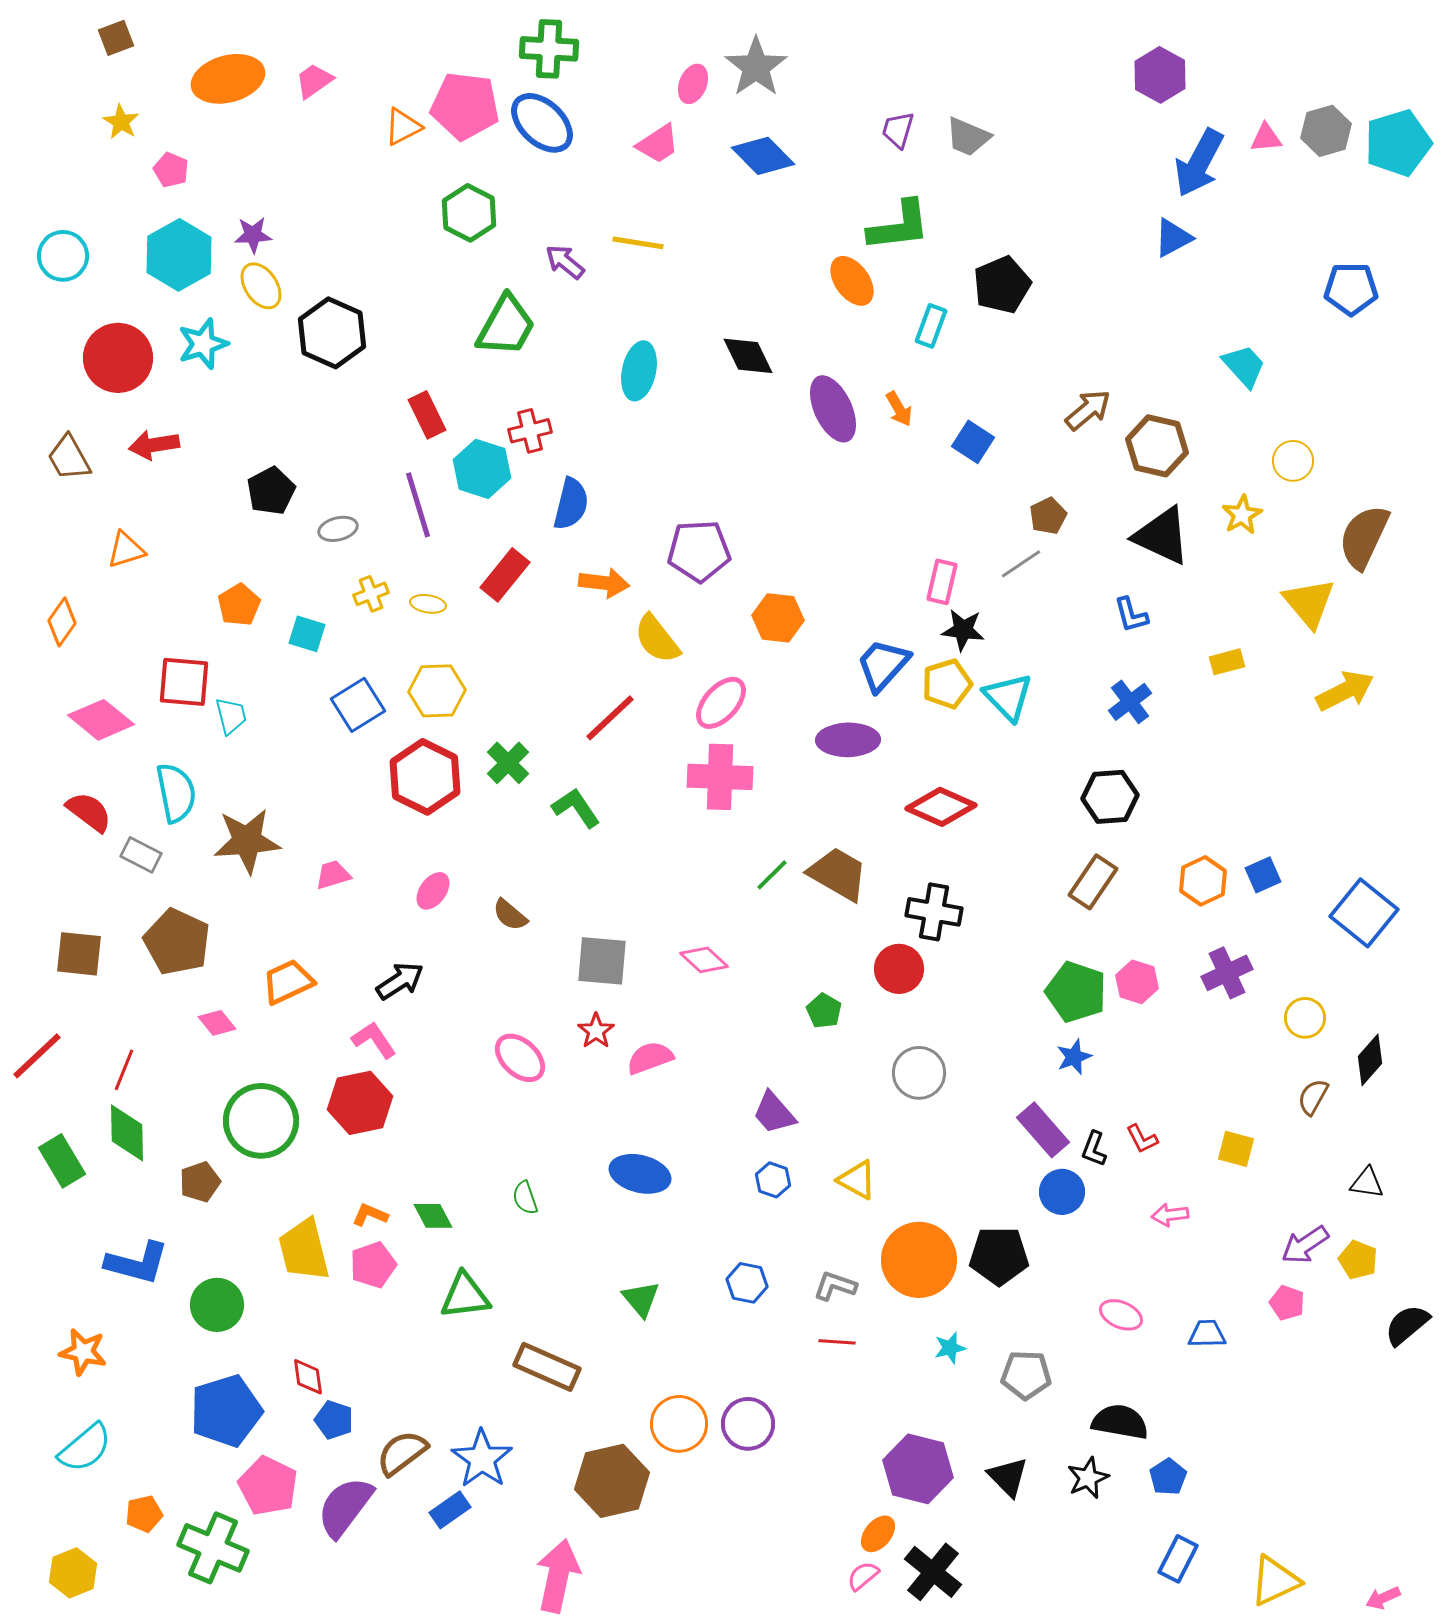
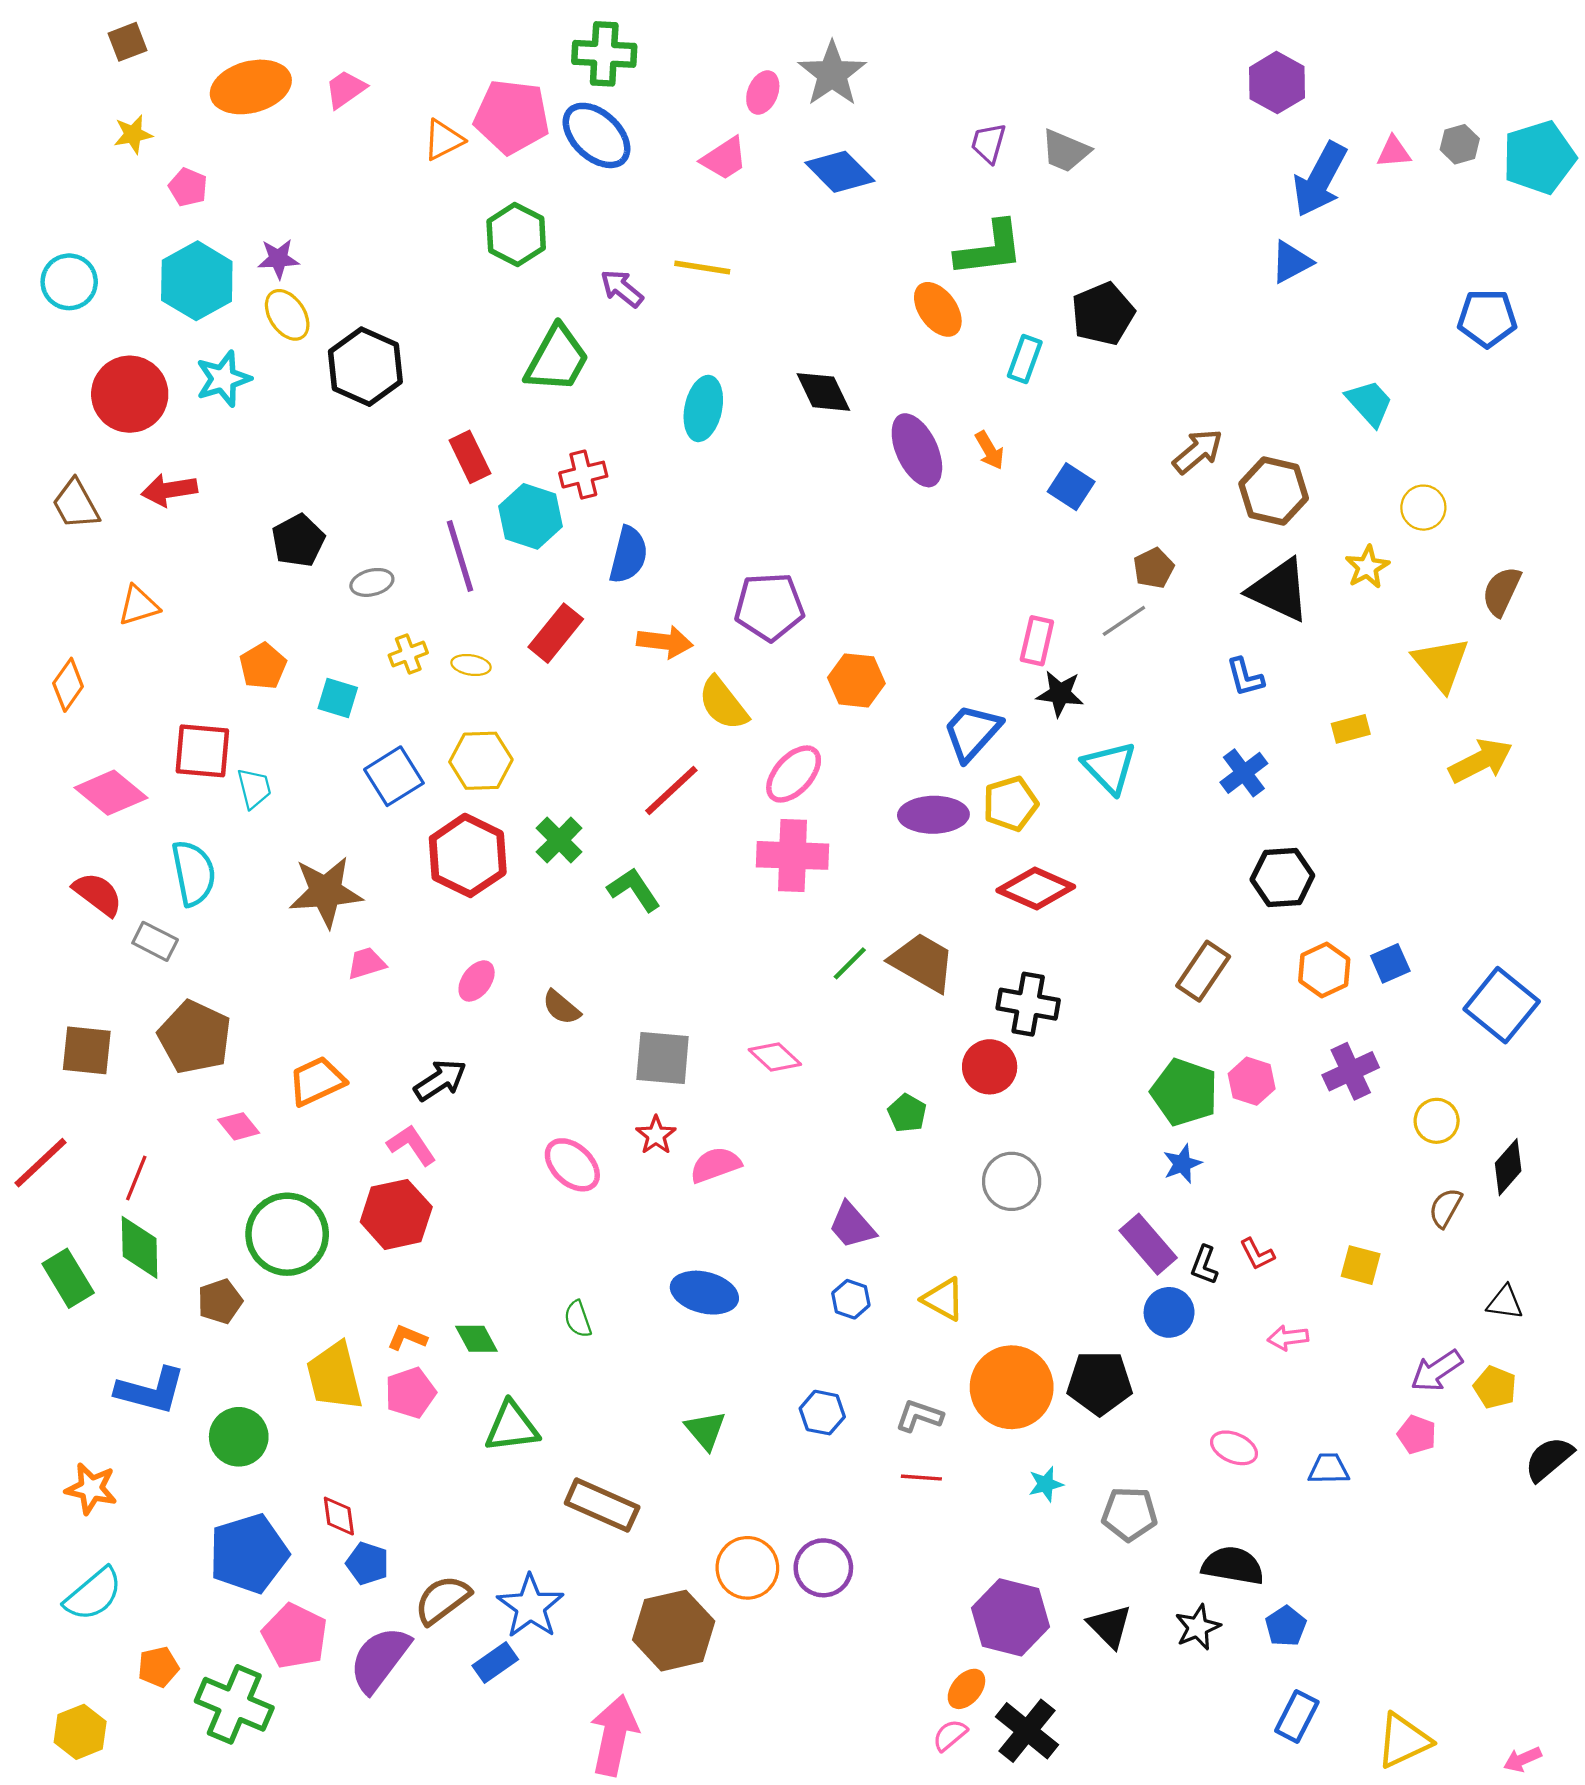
yellow star: (121, 122) -> (133, 134), turned 30
gray hexagon: (1326, 131) -> (1460, 144), size x0.7
brown semicircle: (1364, 537) -> (1502, 591), size x0.7
yellow pentagon: (947, 684) -> (1010, 804), moved
black hexagon: (1110, 797) -> (1282, 877), moved
brown star: (247, 841) -> (326, 892), moved

